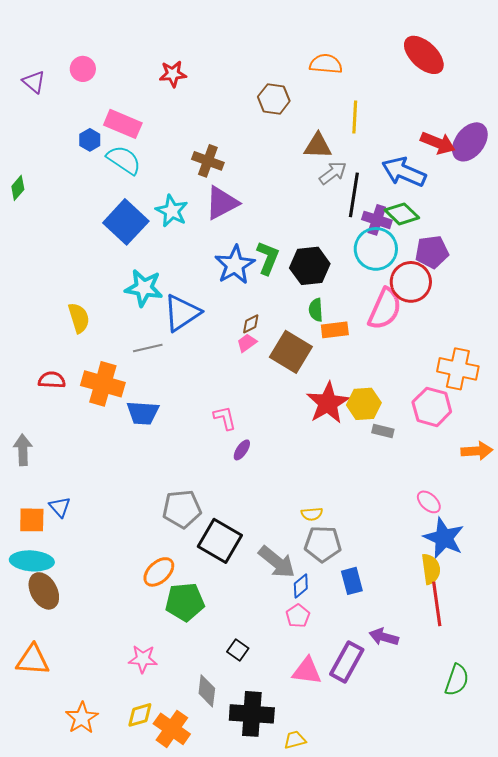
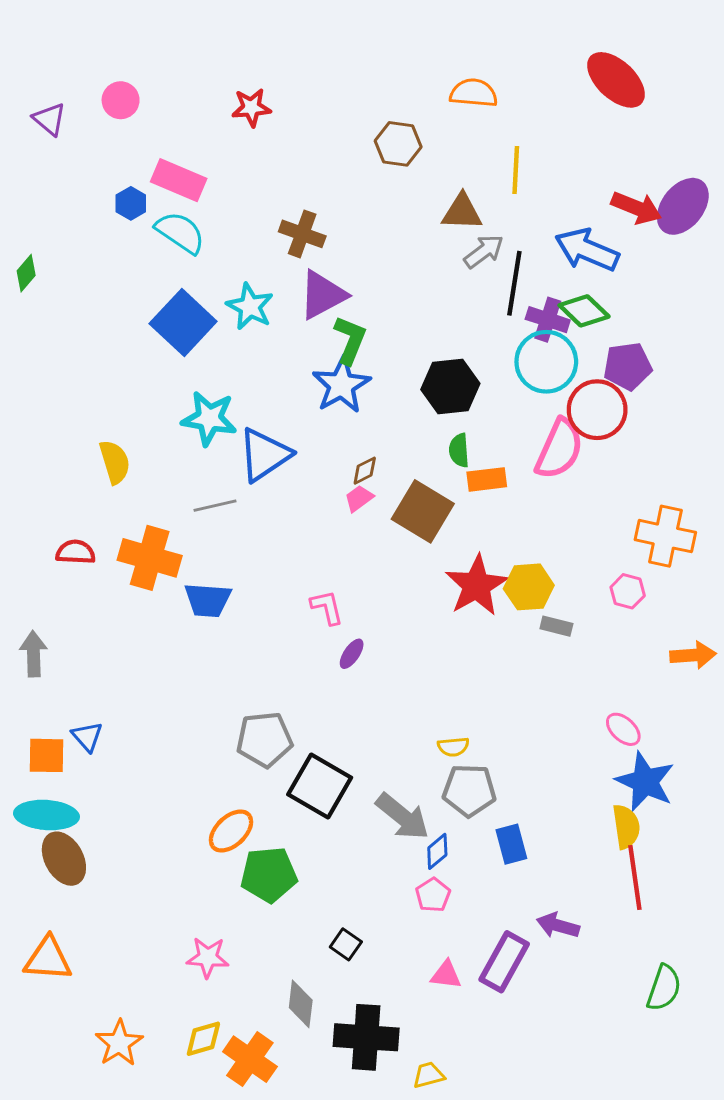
green L-shape: (268, 258) -> (350, 340), moved
pink hexagon: (432, 407) -> (628, 591), size x0.6
pink triangle: (307, 671) -> (446, 975), size x0.7

